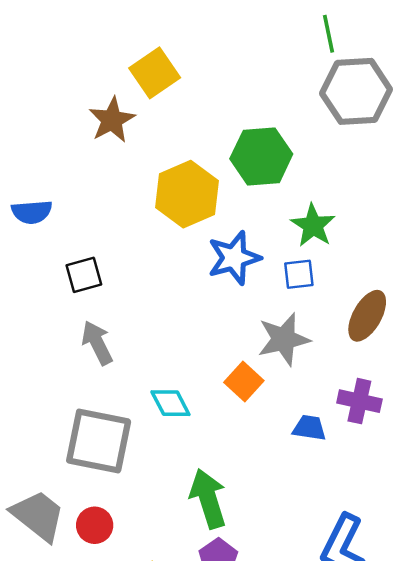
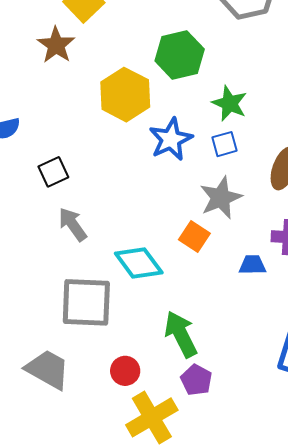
cyan diamond: (170, 403) -> (139, 263), size x1.4
red circle: (95, 525) -> (125, 371), moved

